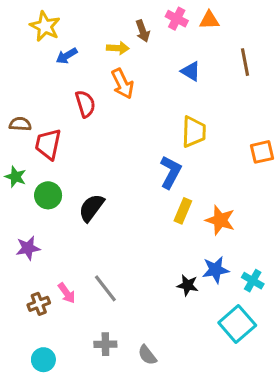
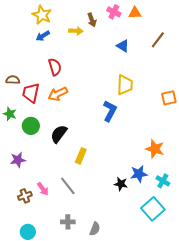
yellow star: (45, 26) -> (42, 15), moved
brown line: (245, 62) -> (158, 40), turned 48
orange arrow: (122, 84) -> (58, 94), moved, turned 90
yellow rectangle: (183, 211) -> (81, 156), moved
orange star: (220, 220) -> (155, 149), moved
gray semicircle: (147, 355) -> (95, 229), turned -120

